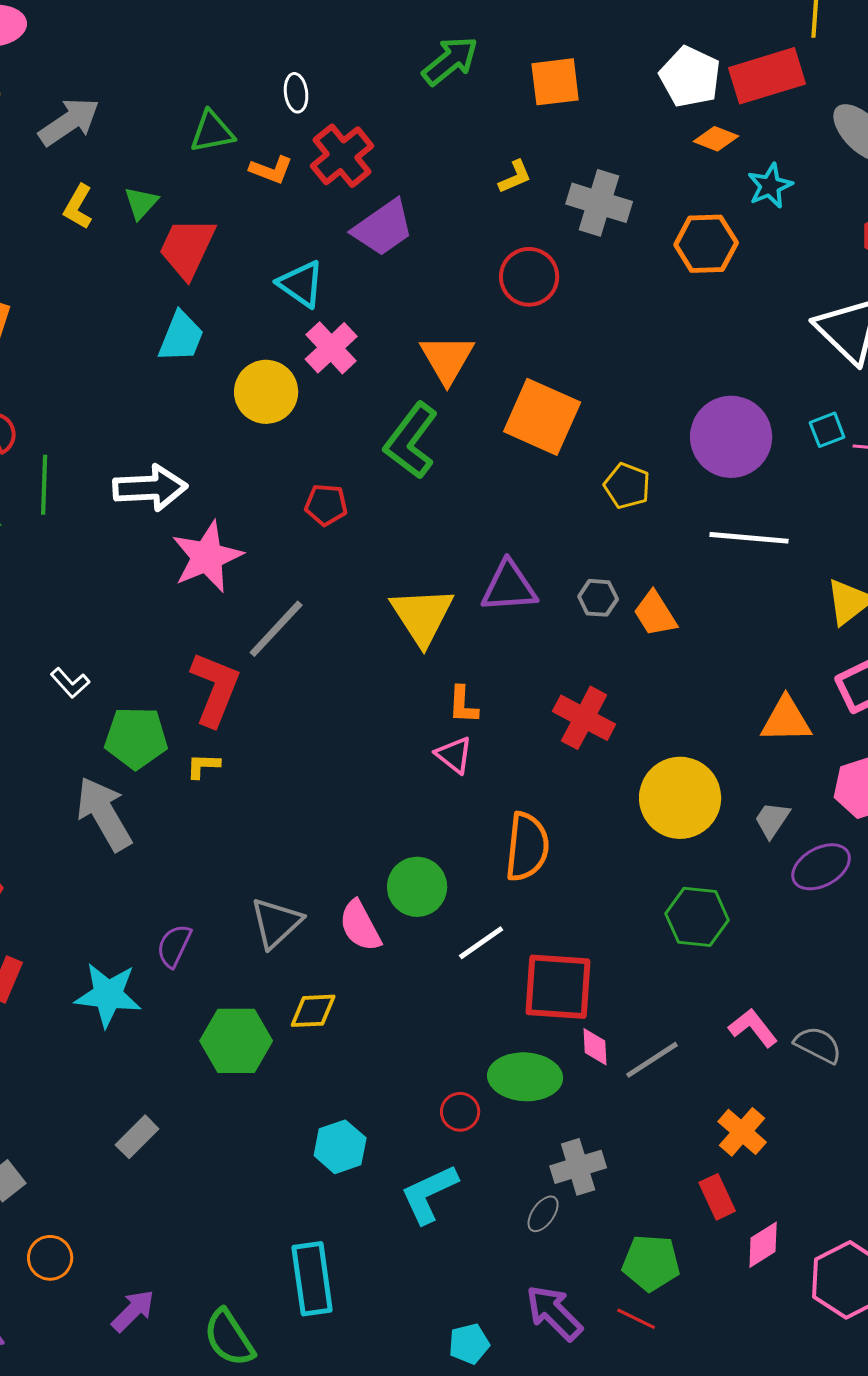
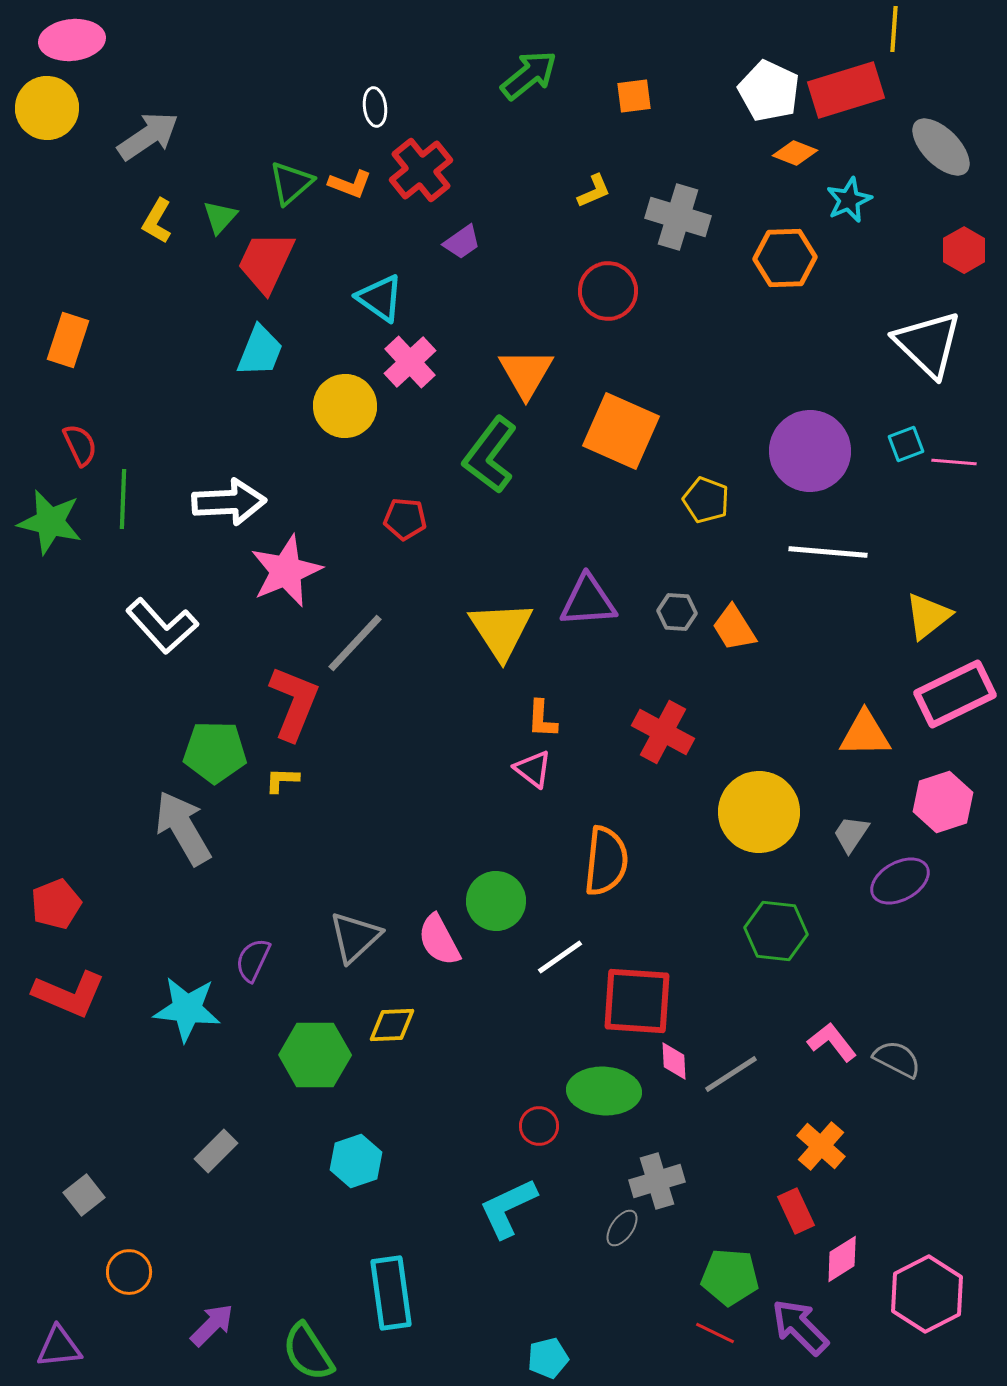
orange square: (555, 82) -> (634, 96), size x0.7
green triangle: (212, 132) -> (291, 183), moved, turned -30
purple trapezoid: (383, 228) -> (462, 242), size x0.6
white L-shape: (70, 683) -> (162, 626), moved, size x1.8
cyan hexagon: (340, 1147) -> (356, 1161), moved
purple arrow: (554, 1313) -> (800, 1327), moved

